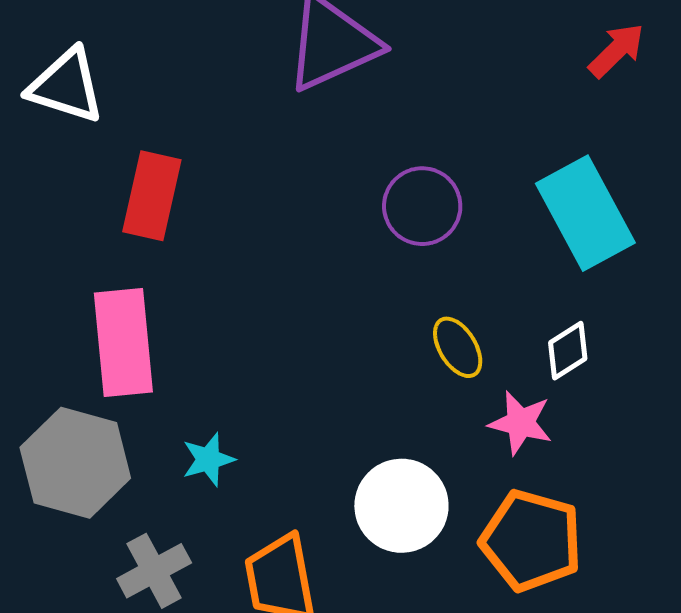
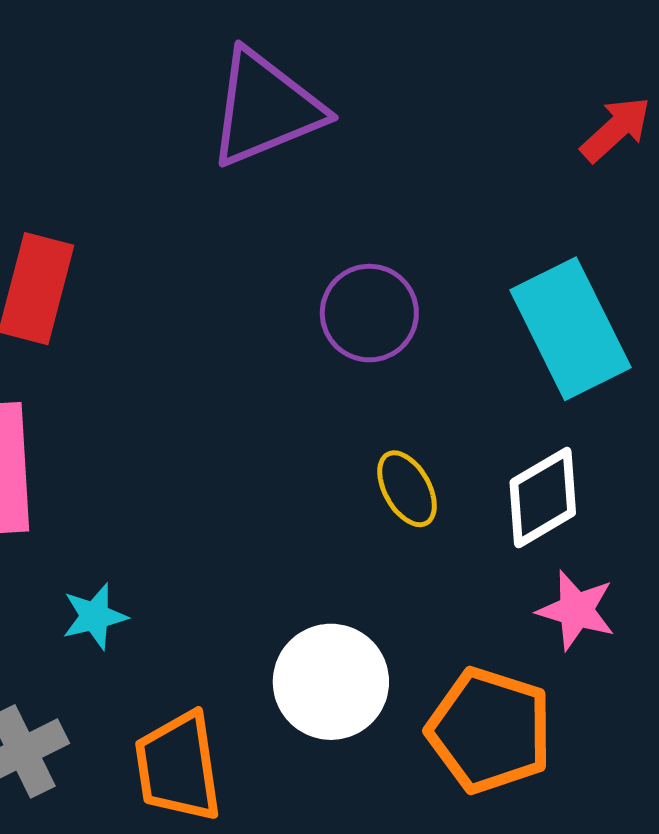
white diamond: (568, 351) -> (543, 498), size x1.4
pink star: (521, 423) -> (576, 610), moved

